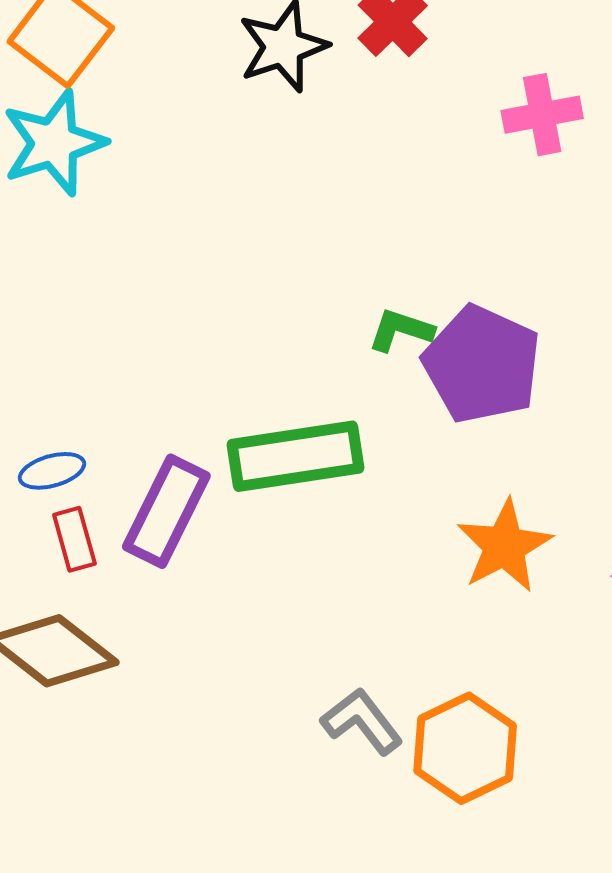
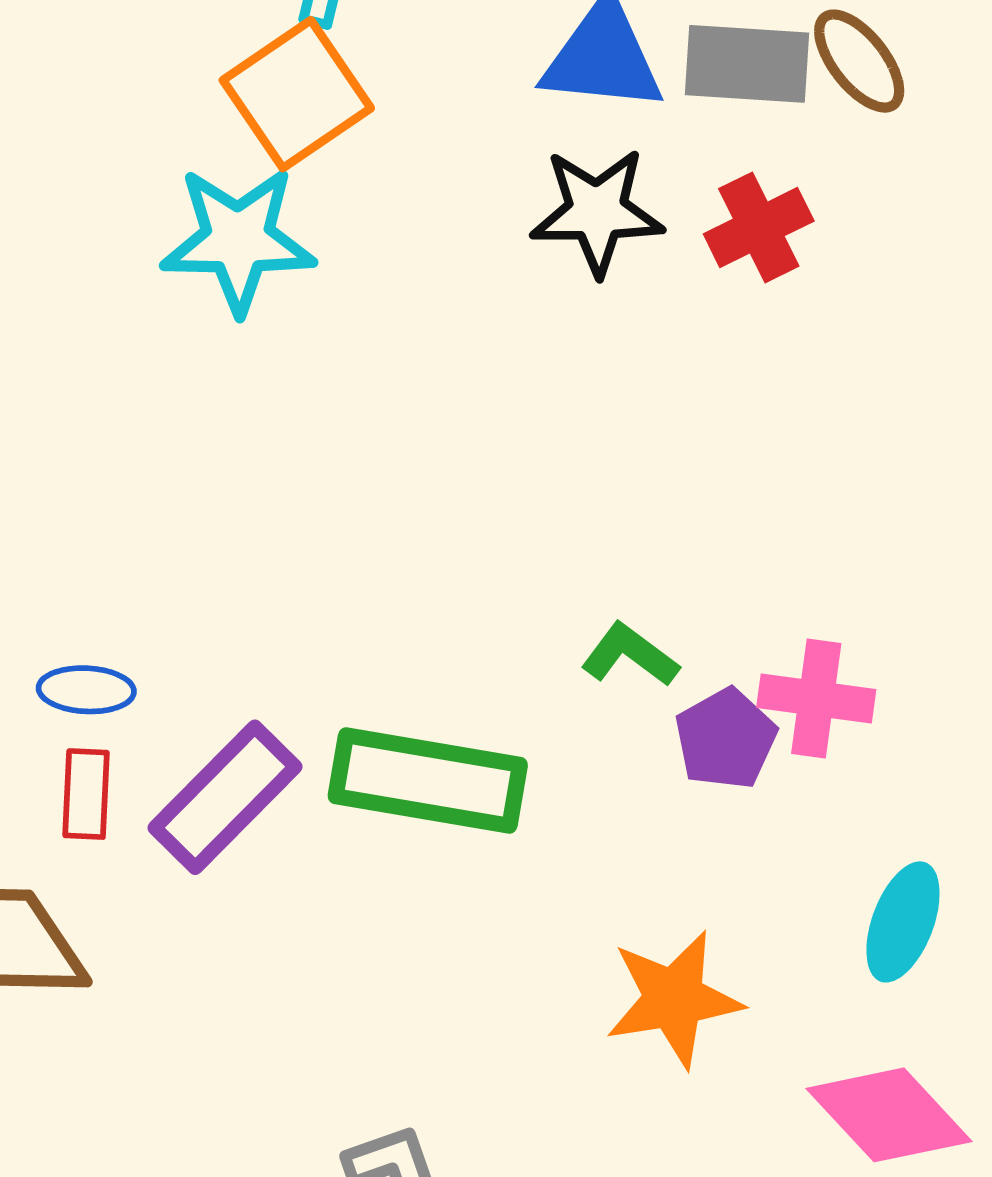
pink cross: (542, 115) -> (816, 699), moved
purple pentagon: (482, 364) -> (726, 739), size x0.6

